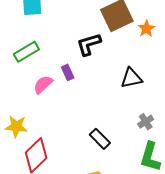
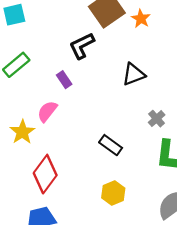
pink semicircle: (43, 84) -> (47, 111), moved
yellow star: (16, 126) -> (22, 132), moved, turned -30

